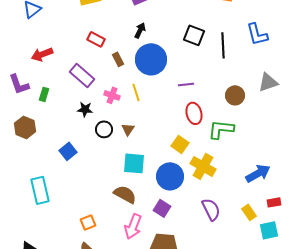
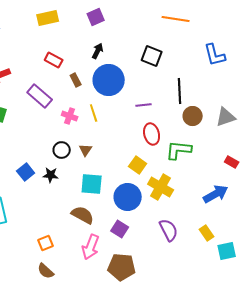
black line: (223, 45) -> (180, 91), moved
gray triangle: (268, 82) -> (226, 117), moved
black star: (85, 109) -> (51, 175), moved
red rectangle: (274, 202) -> (232, 162), moved, turned 40

